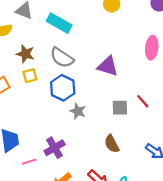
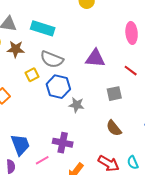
brown star: (25, 54) -> (16, 49), moved
yellow square: (30, 76) -> (32, 75), moved
red line: (143, 101) -> (131, 71), moved
purple cross: (55, 148) -> (63, 143), turned -36

